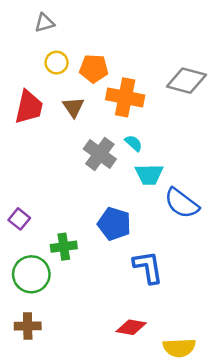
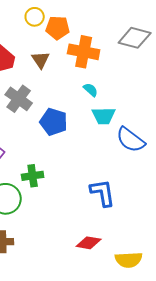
yellow circle: (57, 63) -> (35, 17), moved
gray cross: (100, 154) -> (19, 99), moved
blue pentagon: (114, 224) -> (54, 122), moved

